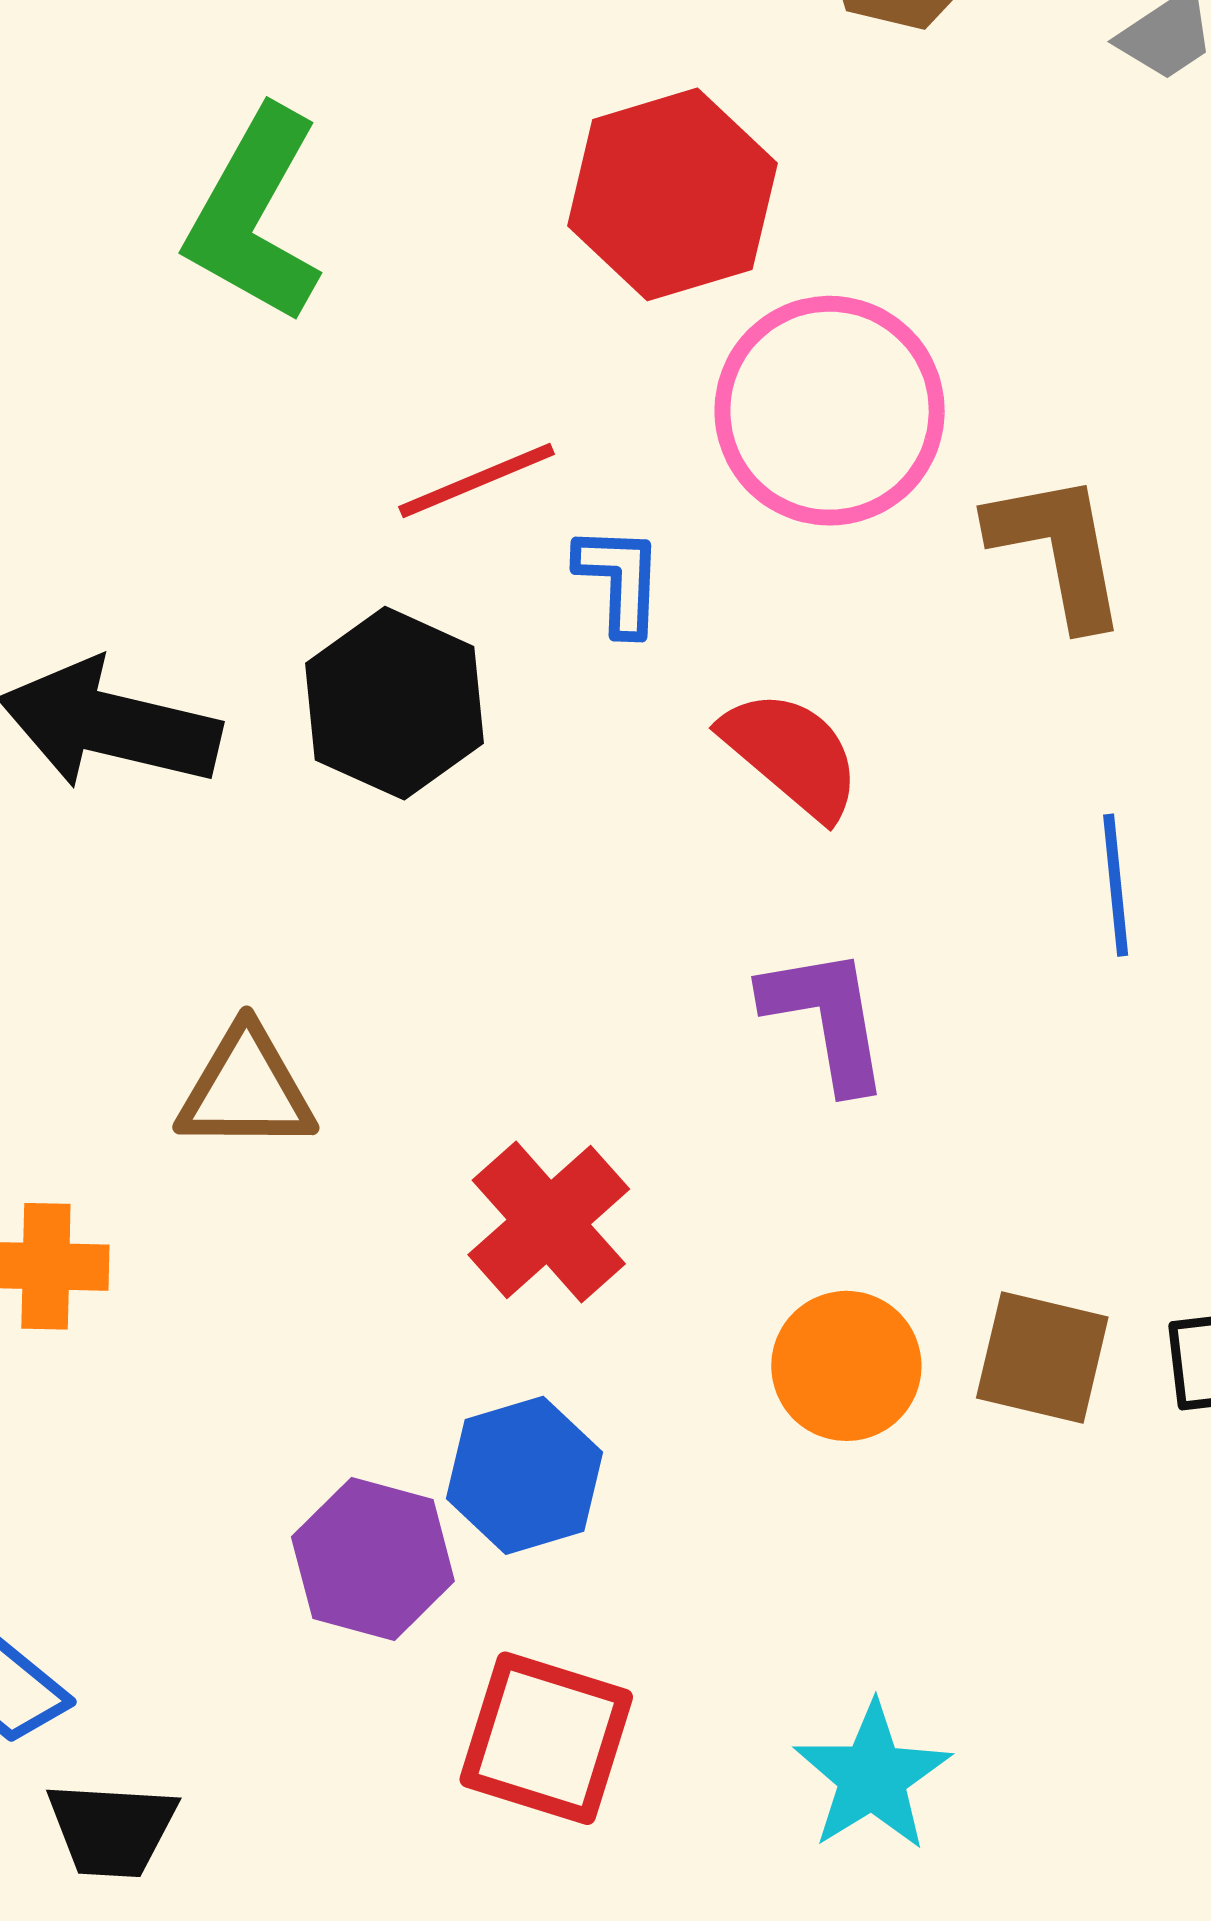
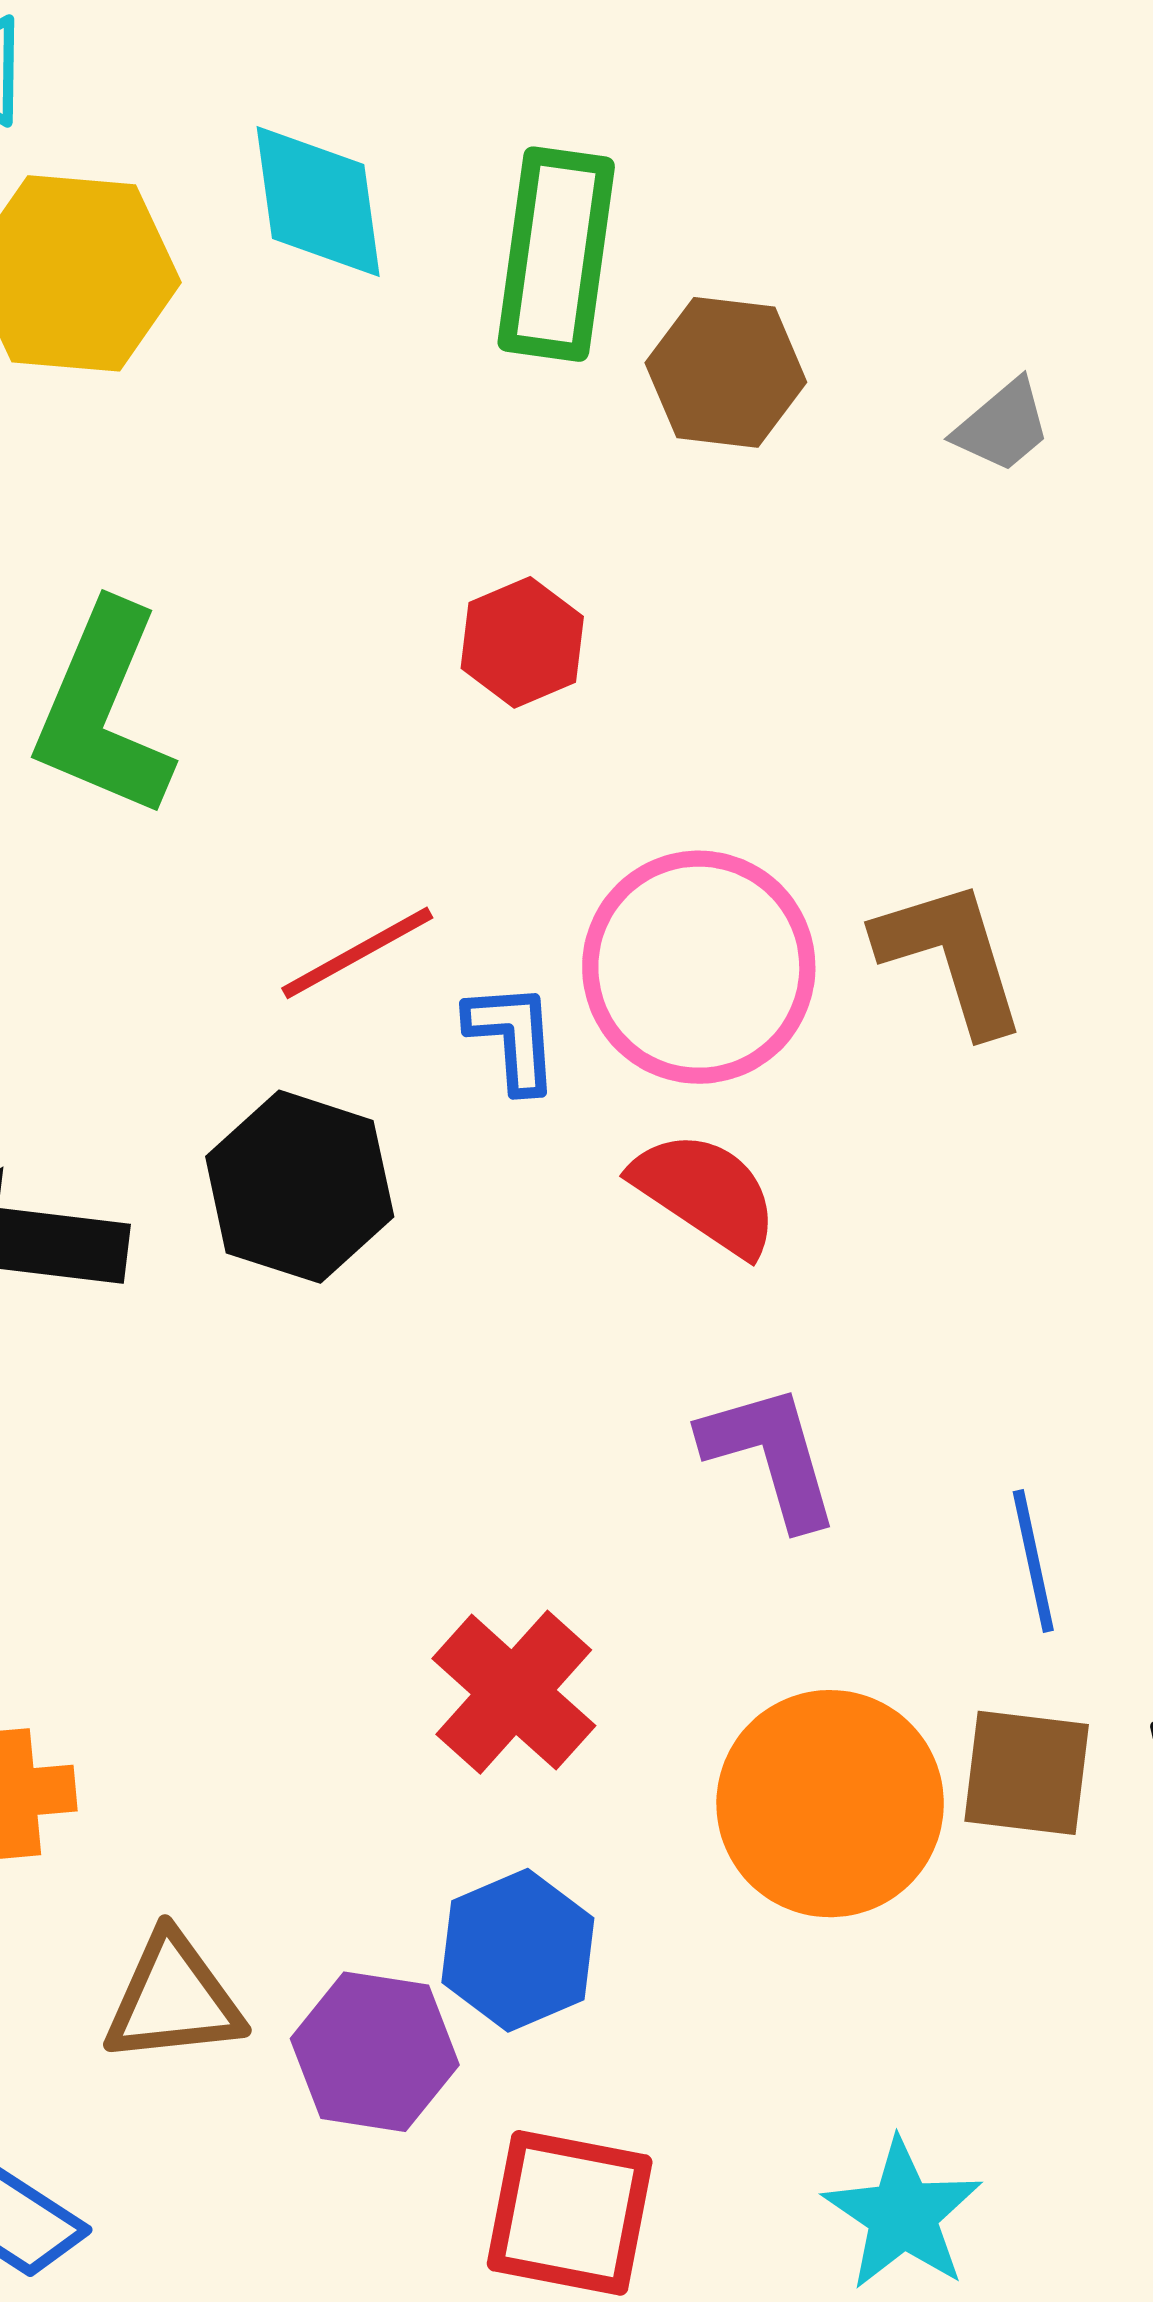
red hexagon: (672, 194) -> (522, 642), size x0.6
pink circle: (830, 411) -> (699, 967), moved
blue line: (1116, 885) -> (1033, 1561), moved
brown triangle: (246, 1089) -> (173, 1999), moved
orange circle: (846, 1366) -> (830, 1804), size x1.5

